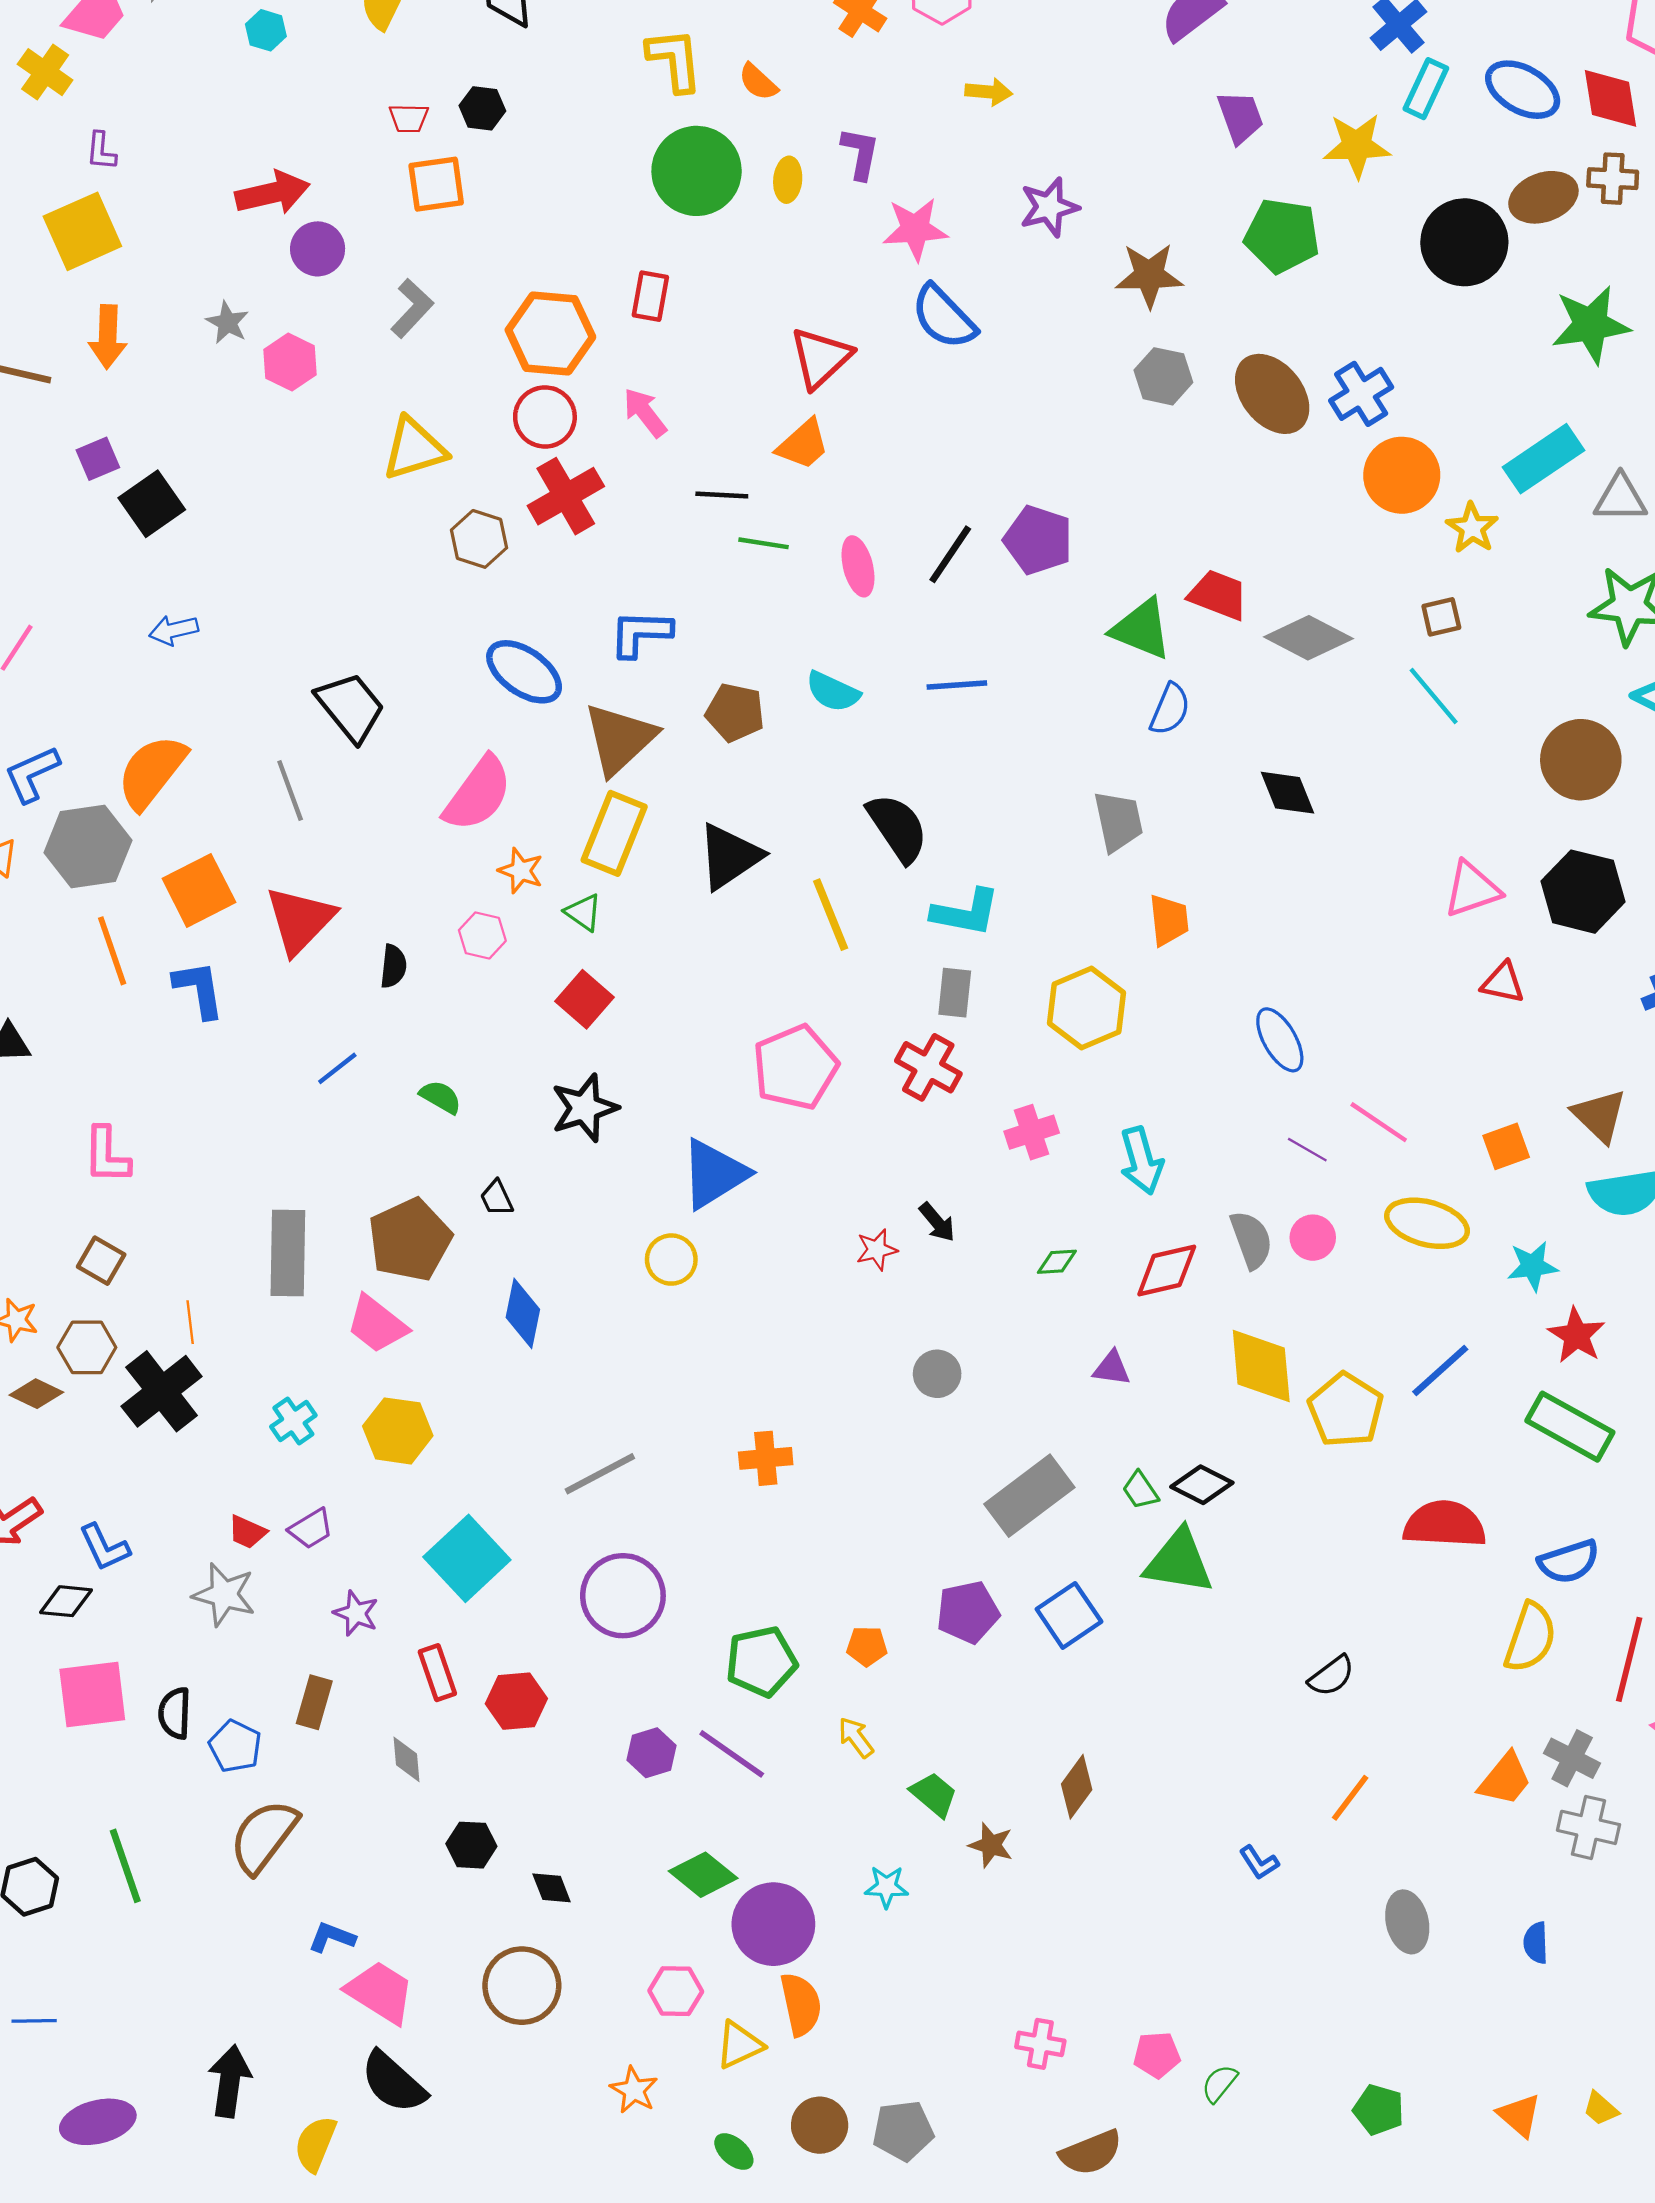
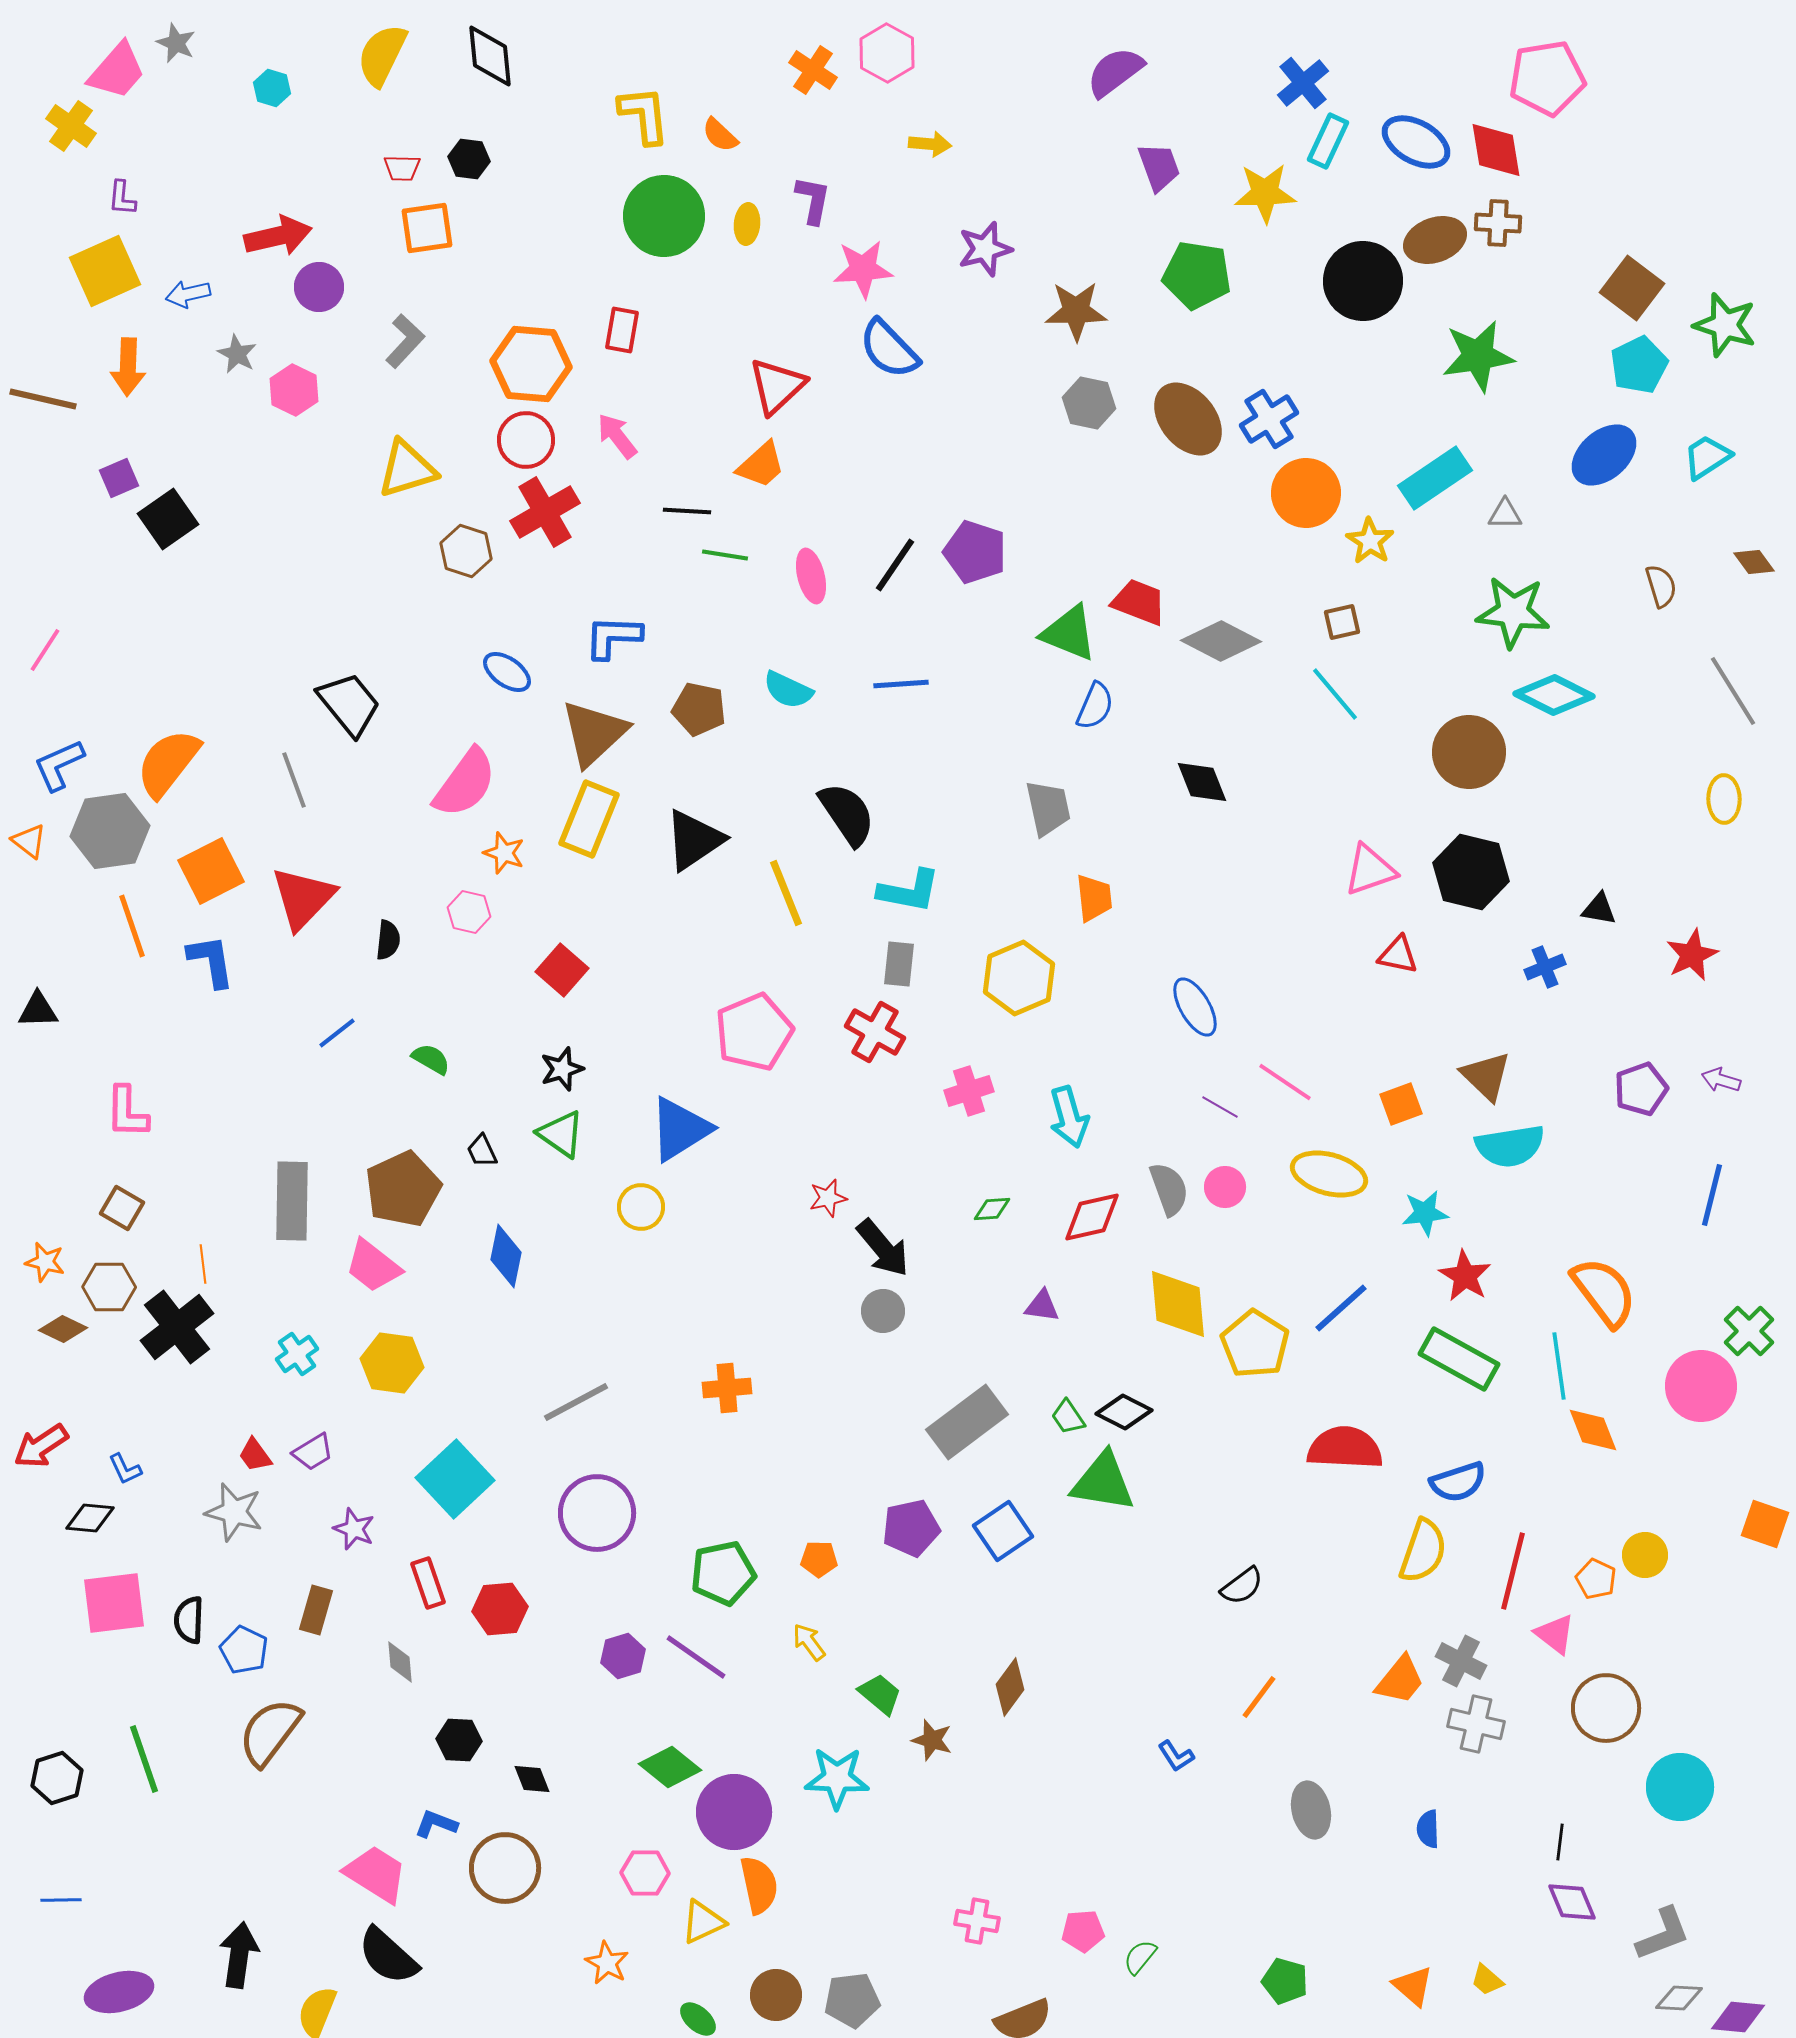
gray triangle: (1620, 498) -> (1505, 514), size x0.7
blue arrow: (174, 630) -> (188, 294), moved
blue ellipse: (524, 672) -> (507, 672), size x0.7
green triangle: (583, 912) -> (561, 1134), moved, size x1.4
black star: (584, 1108) -> (562, 1069), size x0.7
black arrow: (937, 1222) -> (883, 1248), moved, size x1.6
red trapezoid: (247, 1532) -> (255, 1455), turned 30
blue L-shape: (104, 1547) -> (125, 1469), size x0.7
cyan star: (887, 1887) -> (837, 1778), size x1.6
blue L-shape: (332, 1937) -> (436, 1824), moved

